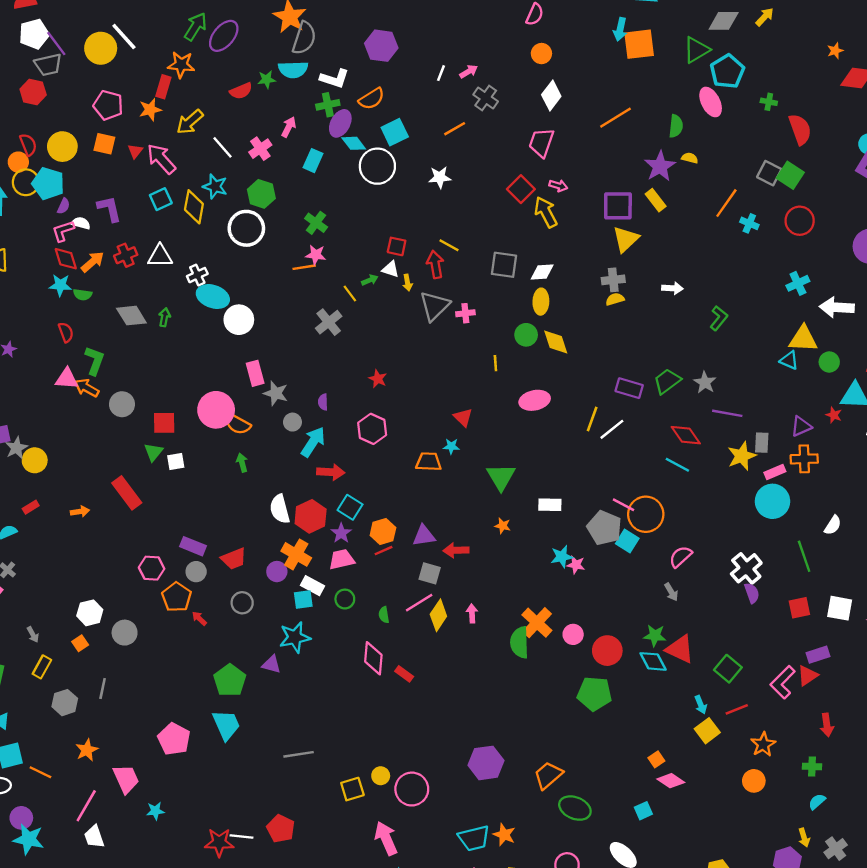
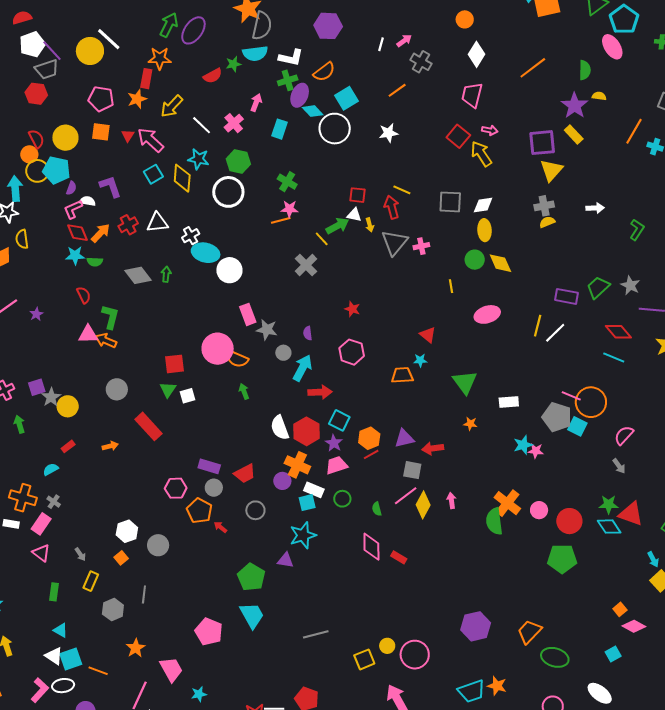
green arrow: (370, 280) -> (337, 226), size x1.6
gray circle: (122, 404) -> (117, 389), moved

